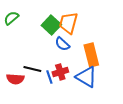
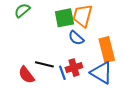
green square: (51, 25) -> (64, 18), turned 36
red semicircle: (15, 79) -> (26, 75), turned 48

